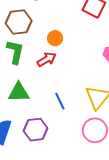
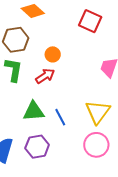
green triangle: (19, 92) -> (34, 111), moved

